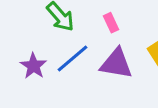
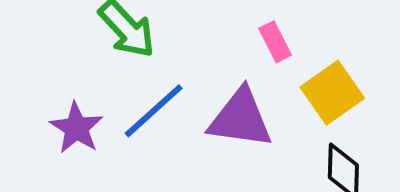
pink rectangle: (111, 23) -> (275, 42), moved

